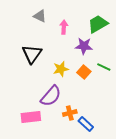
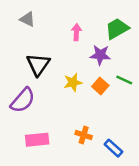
gray triangle: (40, 16) -> (27, 19), moved
purple semicircle: (51, 96) -> (23, 100), moved
orange cross: (70, 113) -> (84, 135), turned 32
blue rectangle: (86, 124) -> (113, 148), moved

